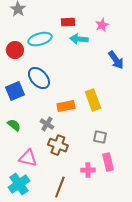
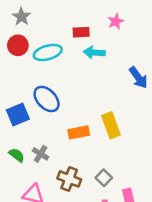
pink star: (102, 25) -> (116, 21), moved
red circle: (15, 50) -> (18, 45), moved
gray cross: (47, 124) -> (41, 154), moved
gray square: (100, 137) -> (104, 178), moved, turned 32

